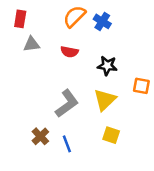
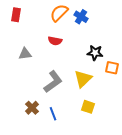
gray triangle: (32, 44) -> (25, 54), moved
black star: (107, 66) -> (95, 53), moved

